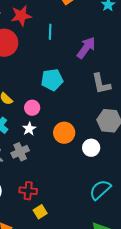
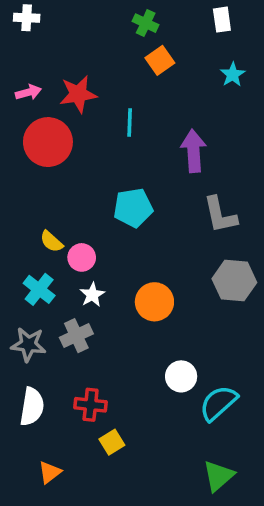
purple arrow: (86, 48) -> (194, 151), turned -40
pink circle: (32, 108) -> (82, 257), moved
white circle: (91, 148) -> (181, 376), moved

